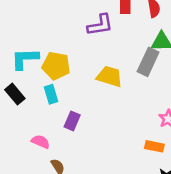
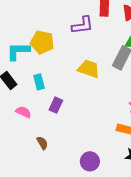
yellow pentagon: (56, 66) -> (42, 42), moved
pink semicircle: (41, 142) -> (23, 112), moved

